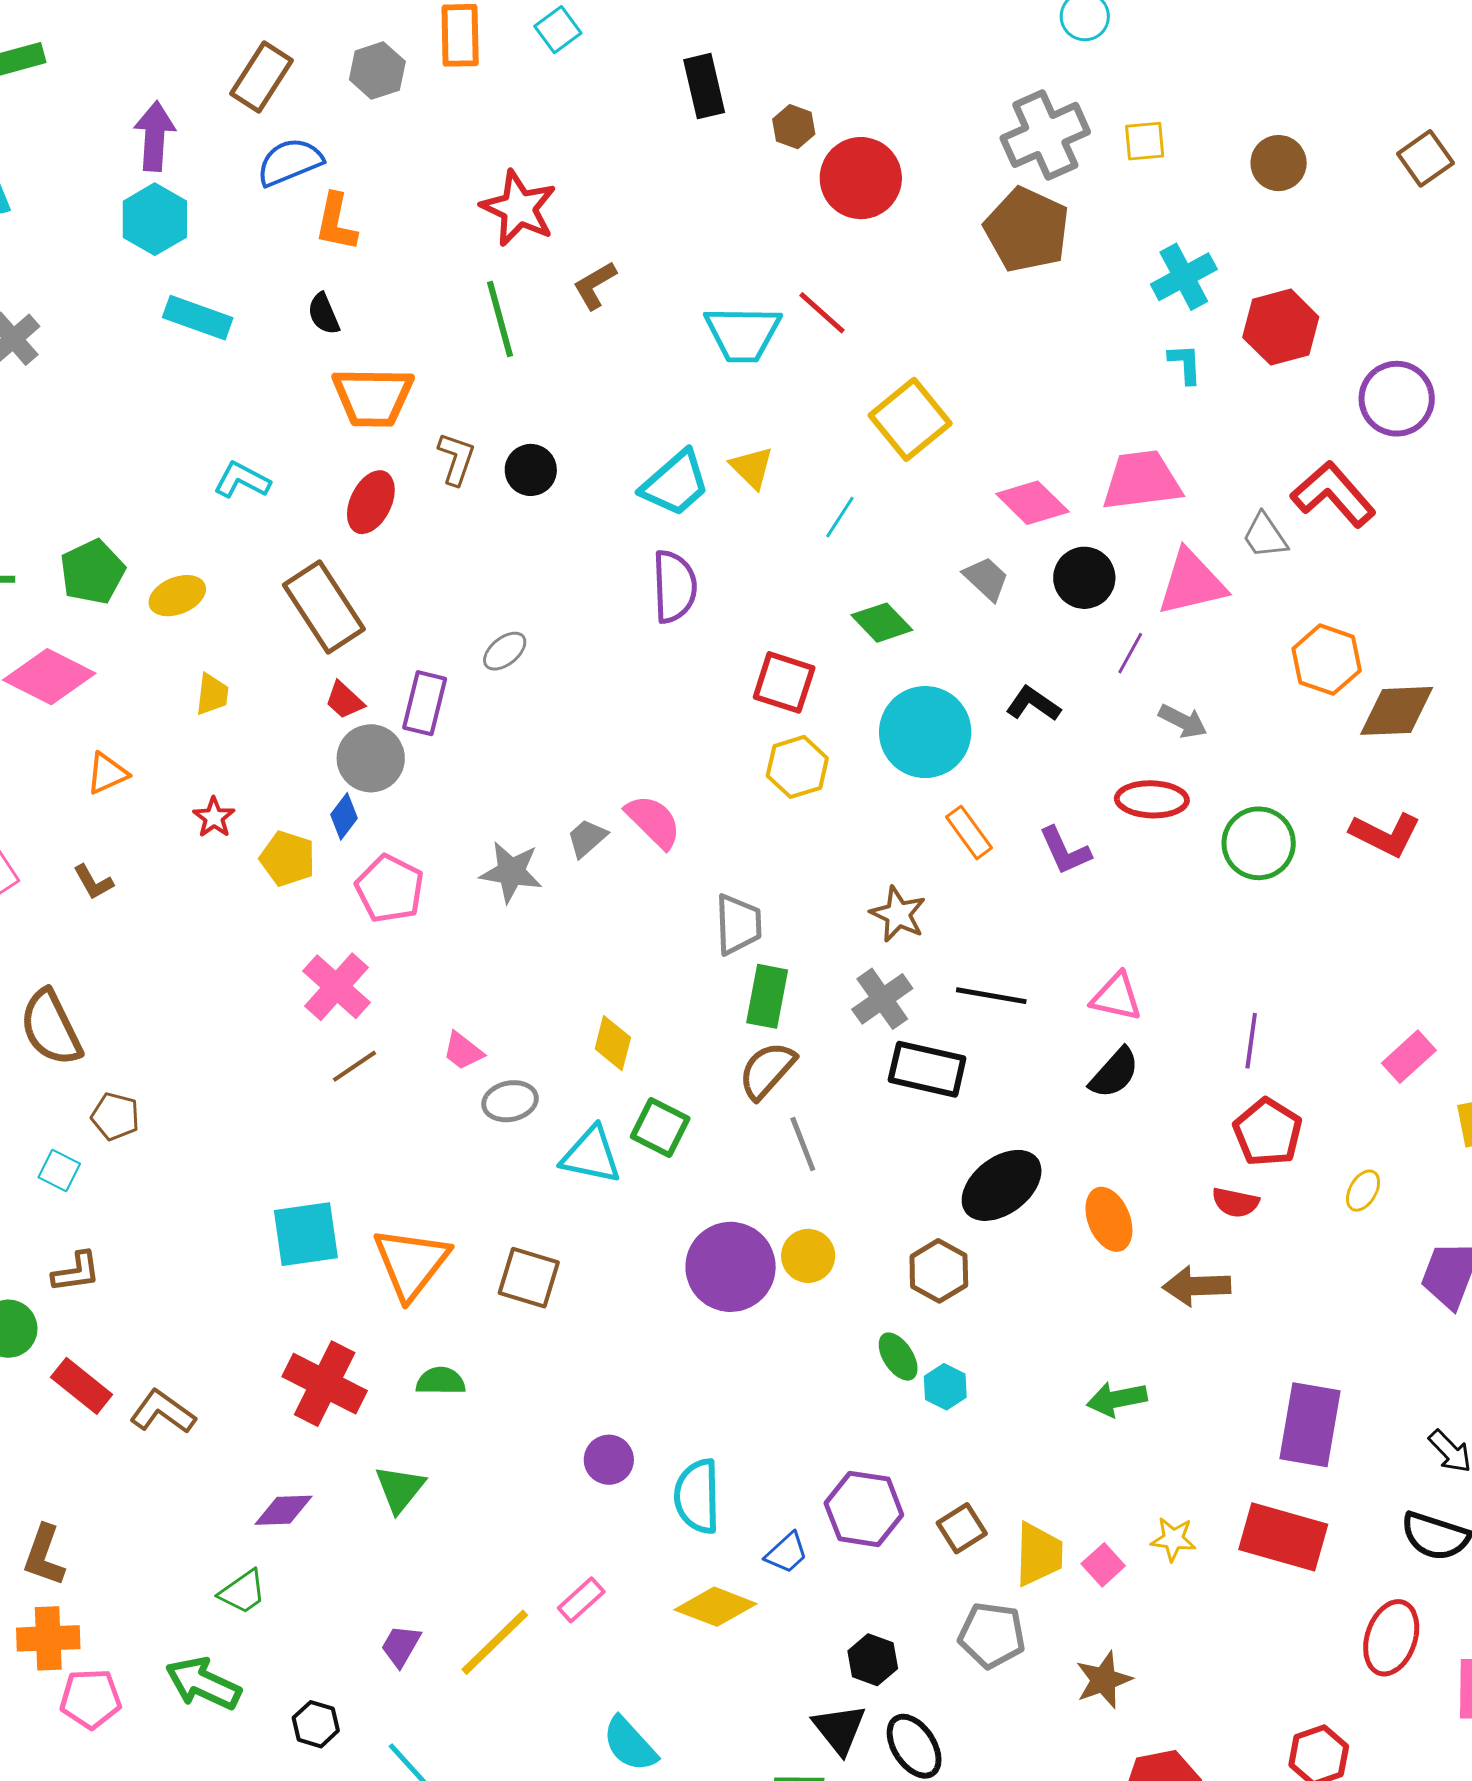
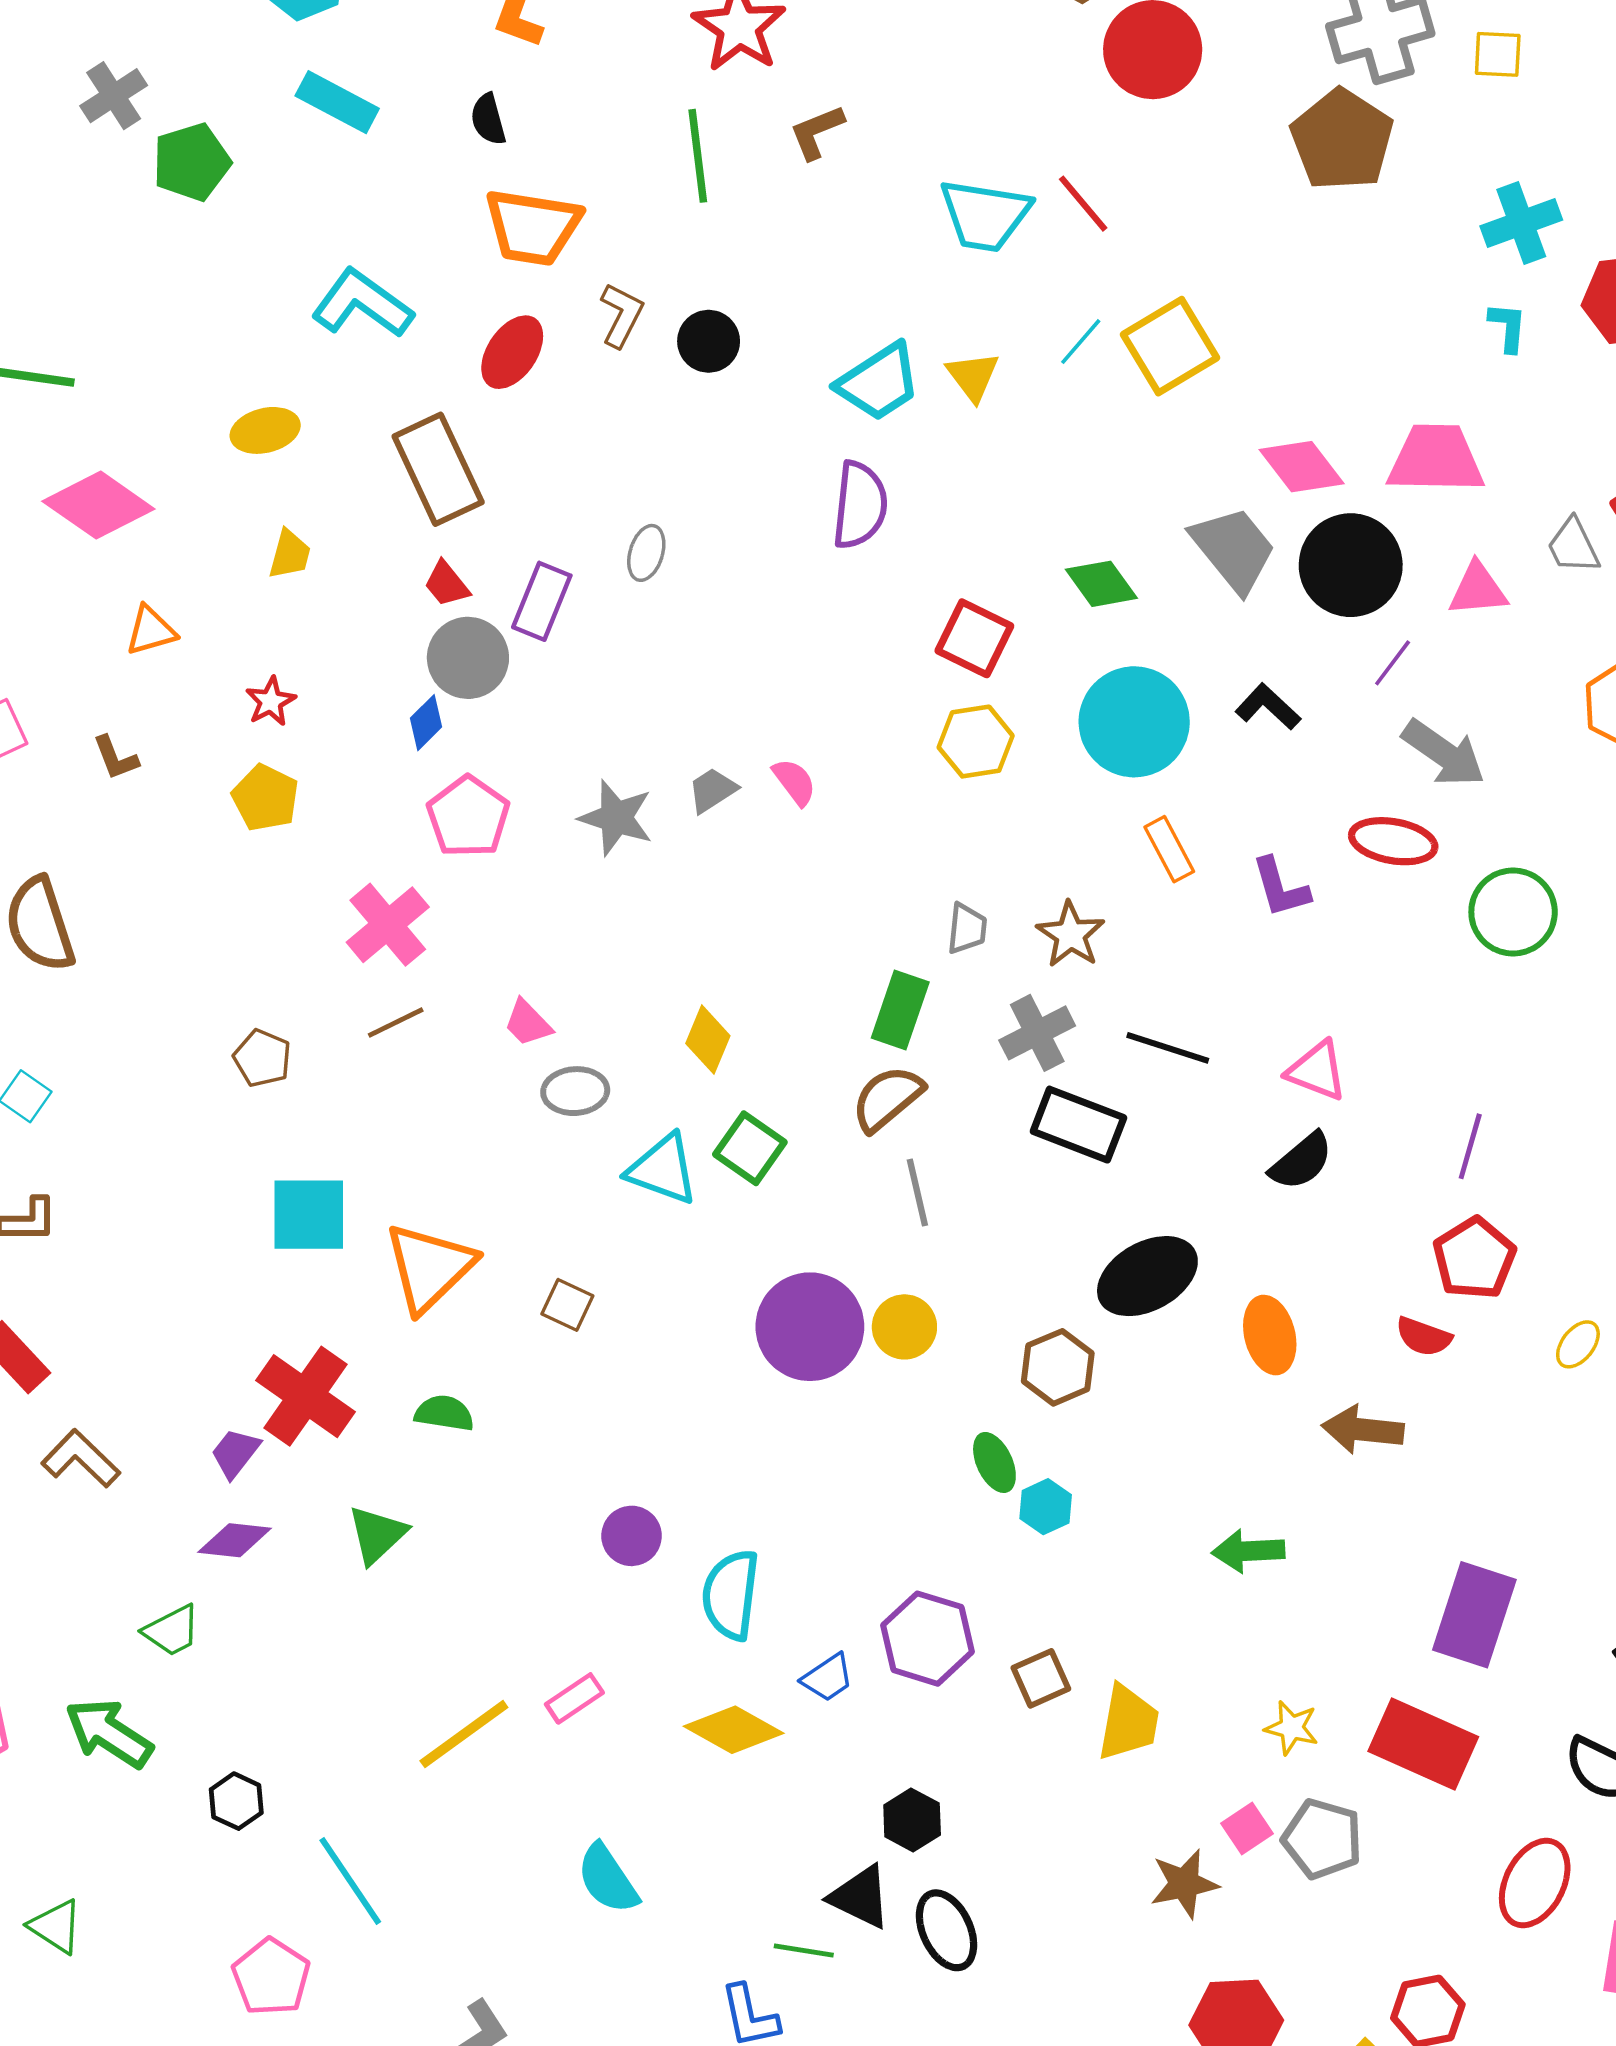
cyan L-shape: (242, 480) -> (362, 304), size x1.5
cyan line: (840, 517) -> (1081, 342), moved
green pentagon: (92, 572) -> (192, 162), moved
black circle: (1084, 578) -> (1351, 565), size x1.4
gray trapezoid: (986, 579) -> (1234, 549), size x1.6
pink triangle: (1192, 583) -> (1478, 589), size x0.7
gray ellipse: (505, 651) -> (646, 553), turned -42
gray arrow: (1183, 721) -> (1444, 753), size x1.5
pink semicircle: (653, 822) -> (794, 782), size x0.7
yellow pentagon: (288, 859) -> (265, 798), moved
gray trapezoid: (738, 924) -> (967, 929), moved, size x0.7
brown pentagon: (115, 1116) -> (262, 1058), moved
brown square: (529, 1278) -> (567, 1305), size x0.7
brown L-shape: (163, 1412) -> (81, 1459), moved
pink square: (1103, 1565) -> (1247, 1829), moved
gray pentagon: (992, 1635) -> (1322, 1839), moved
purple trapezoid: (401, 1646) -> (235, 1453), moved
black triangle: (839, 1729) -> (860, 1897), turned -34

